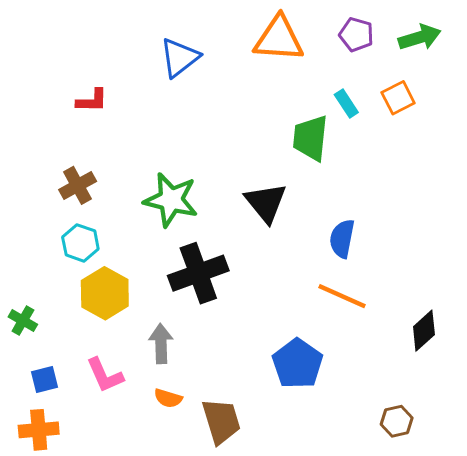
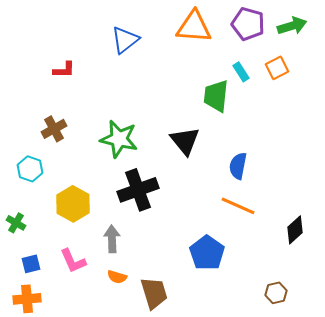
purple pentagon: (356, 34) -> (248, 24), size x1.4
cyan hexagon: (80, 243) -> (30, 169), moved

